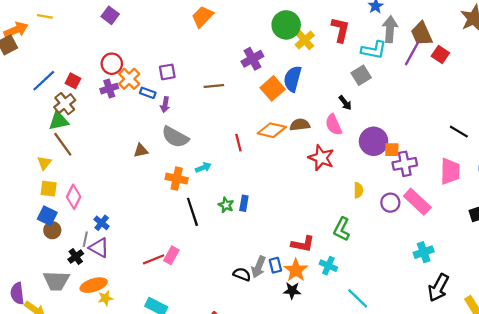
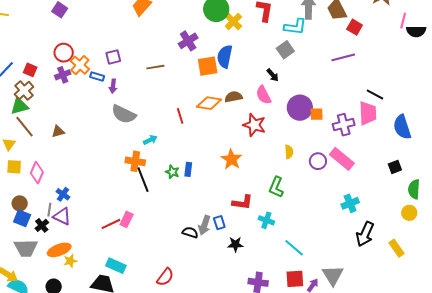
purple line: (412, 53) -> (343, 57), moved, turned 50
orange square: (273, 88) -> (208, 66), turned 35
brown triangle: (141, 151) -> (58, 131), moved
purple cross: (405, 164) -> (344, 125), moved
pink trapezoid: (450, 171) -> (368, 113), moved
orange cross: (177, 179) -> (135, 161), moved
blue square: (47, 216) -> (22, 218), moved
orange star: (296, 270) -> (231, 159), moved

